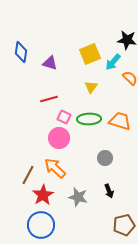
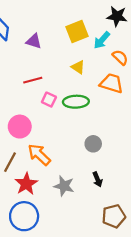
yellow triangle: (91, 87) -> (78, 67), turned -32
orange trapezoid: (120, 121) -> (112, 83), moved
pink circle: (59, 138) -> (20, 127), moved

